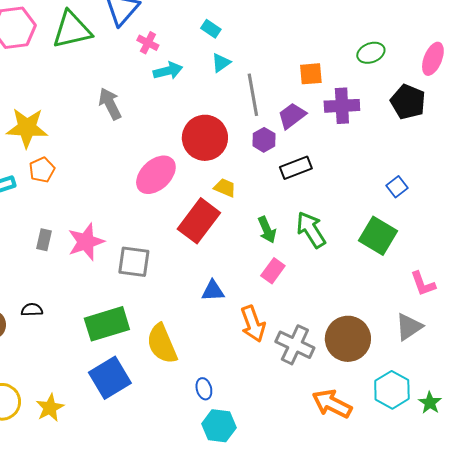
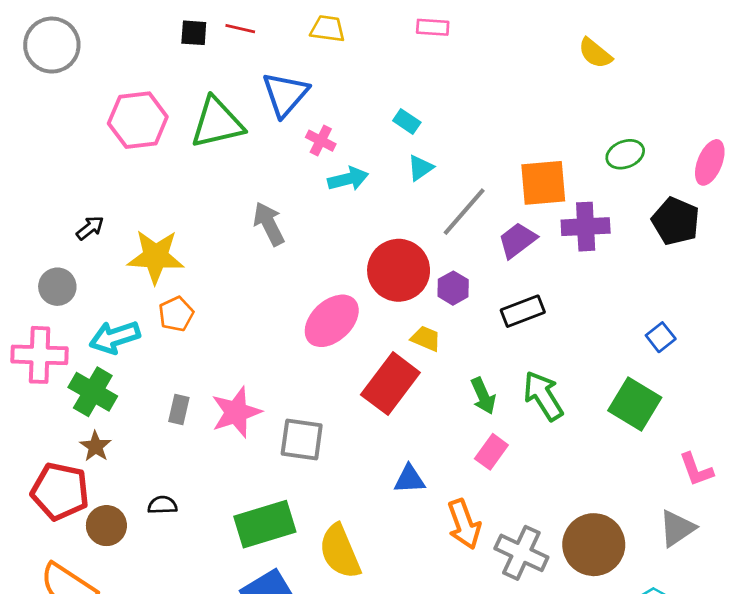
orange square: (311, 74) -> (543, 183), size x1.5
gray line: (253, 95) -> (464, 212), turned 51
purple hexagon: (264, 140) -> (453, 288), moved

